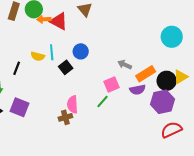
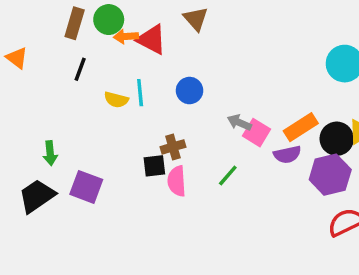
gray arrow: (125, 65) -> (239, 122), moved
black square: (66, 67) -> (154, 166), moved, turned 32
black line: (17, 68) -> (80, 69), moved
pink square: (112, 85) -> (256, 133), moved, turned -35
brown cross: (65, 117) -> (173, 147), moved

